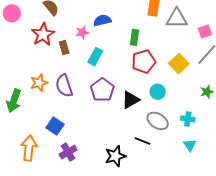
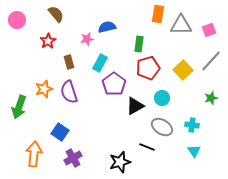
pink square: (205, 31) -> (209, 30), moved
red star: (43, 34) -> (48, 41), size x0.7
brown rectangle: (64, 48) -> (69, 62), moved
purple pentagon: (102, 90) -> (114, 84), moved

